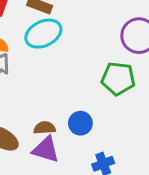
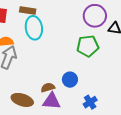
cyan ellipse: (43, 34) -> (34, 28), turned -60

